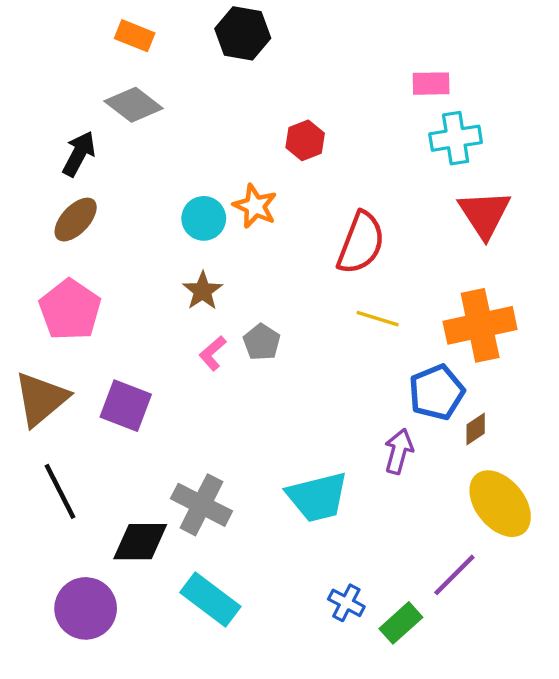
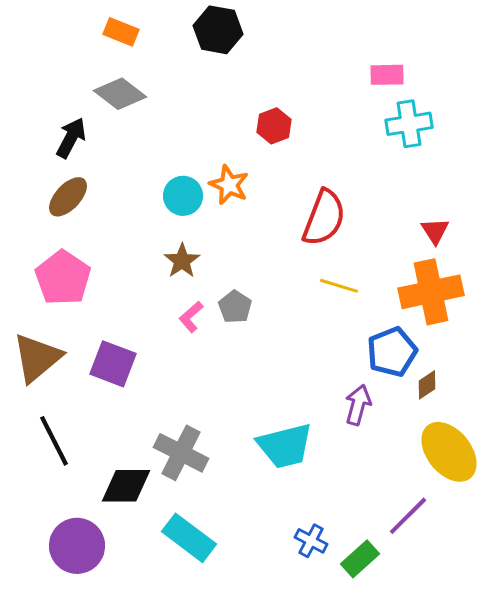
red triangle: (485, 214) -> (435, 231), moved, size x0.6

